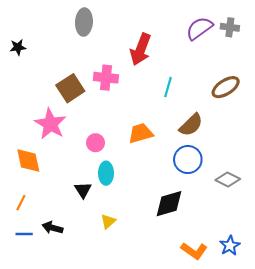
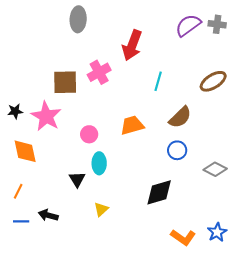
black star: (18, 47) -> (15, 111), moved
pink cross: (106, 78) -> (99, 72), turned -35
brown square: (70, 88) -> (65, 82), turned 32
blue circle: (188, 160) -> (177, 150), size x0.7

